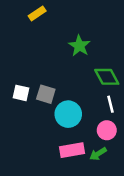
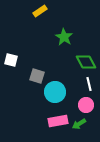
yellow rectangle: (37, 13) -> (40, 11), moved
white square: (21, 93) -> (11, 60), moved

